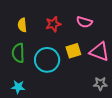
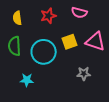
gray star: (100, 84) -> (84, 74), moved
cyan star: (18, 87) -> (27, 80), moved

